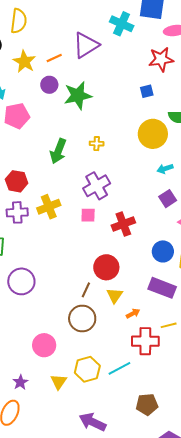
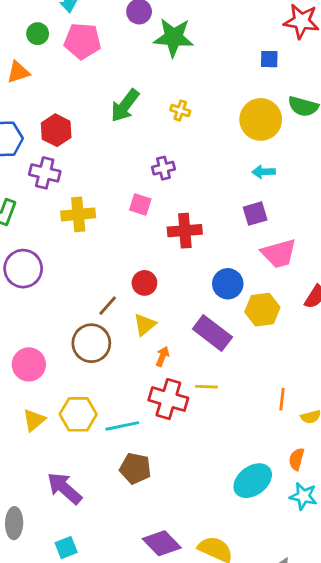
purple cross: (97, 186) -> (163, 168), size x0.6
yellow cross: (49, 207) -> (78, 214), moved
red circle: (106, 267) -> (144, 283), size x0.7
orange arrow: (133, 313) -> (163, 356), turned -56
brown pentagon: (147, 404) -> (135, 468), moved

